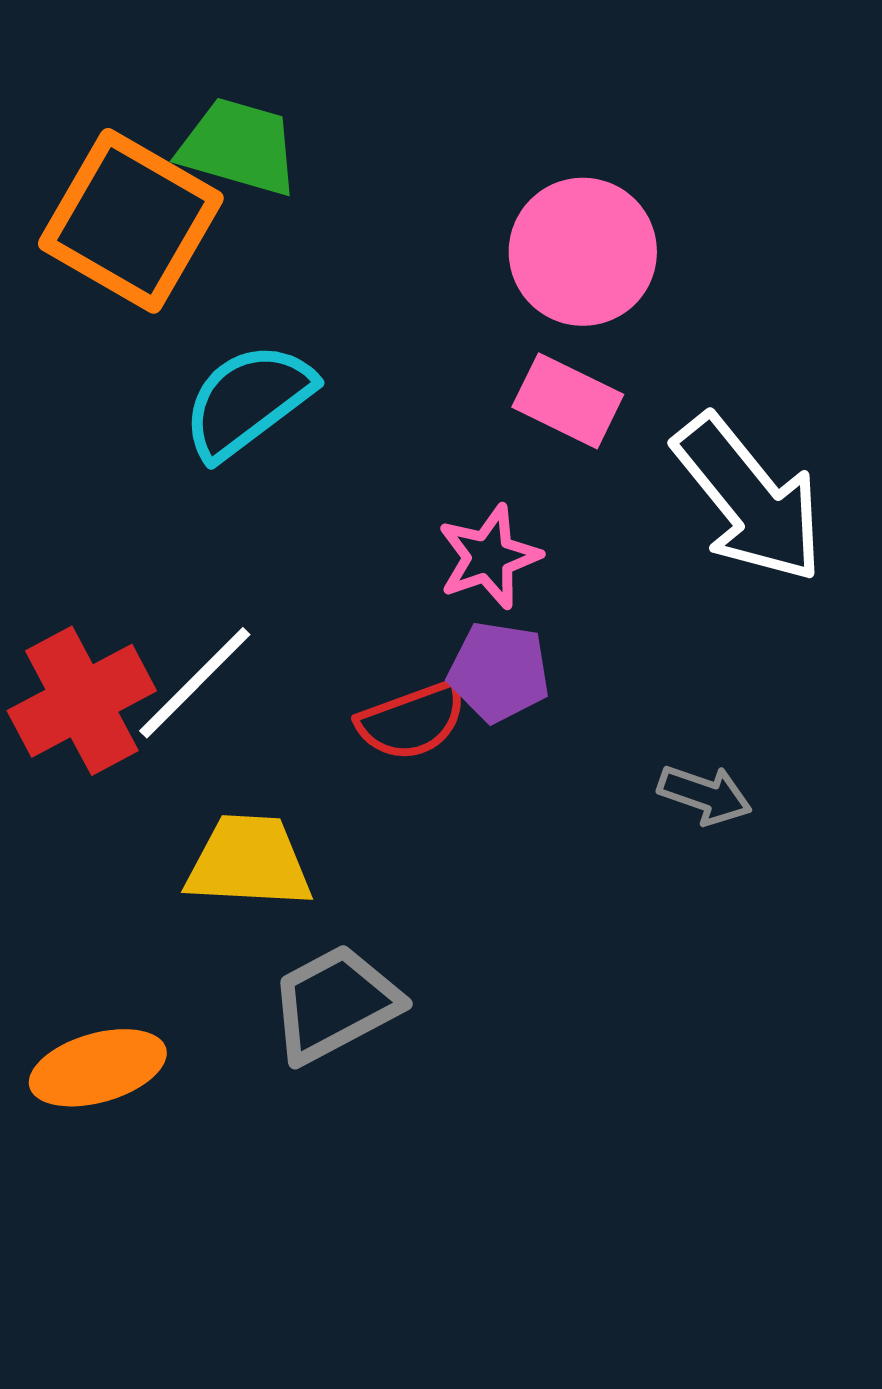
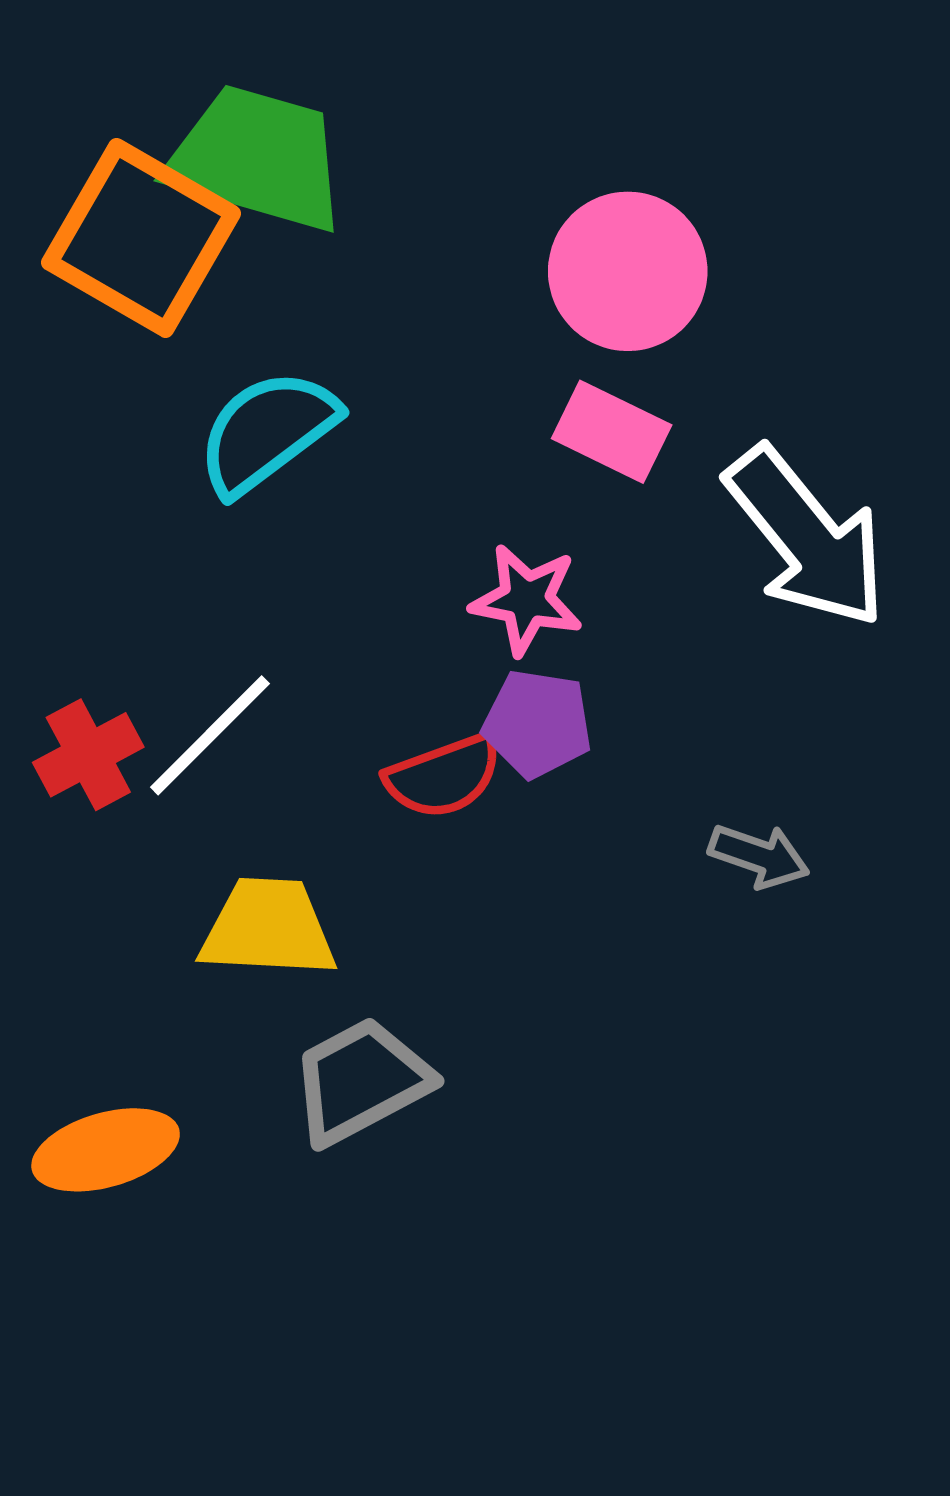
green trapezoid: (239, 147) -> (257, 158), size x1.4
pink star: (489, 557) -> (527, 600), turned 30
red cross: (82, 701) -> (88, 755), size x0.7

